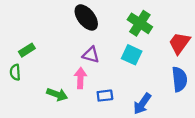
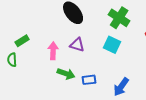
pink arrow: (80, 78) -> (53, 51), moved
green arrow: (57, 94) -> (66, 74), moved

